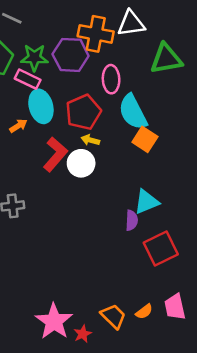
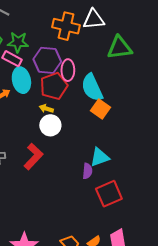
purple hexagon: (71, 55) -> (47, 60), moved
pink ellipse: (111, 79) -> (68, 70), moved
yellow arrow: (90, 140) -> (46, 109), moved
red L-shape: (55, 154) -> (33, 156), moved

